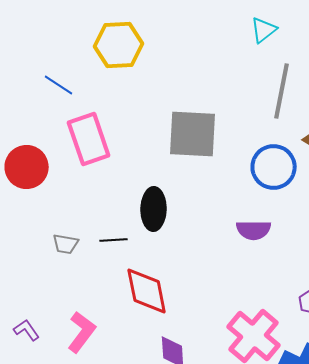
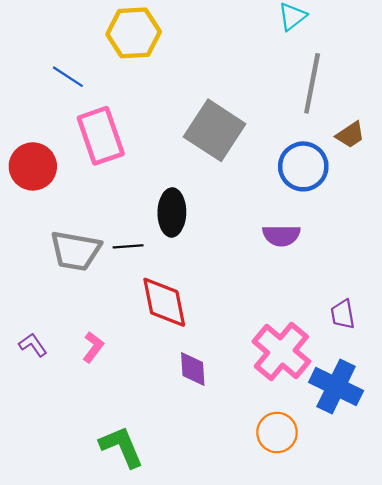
gray square: (193, 134) -> (215, 130), turned 30
gray trapezoid: (66, 244) -> (76, 251), size x1.8
pink L-shape: (82, 332) -> (93, 347), size x0.7

